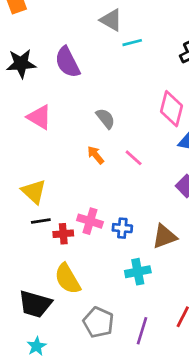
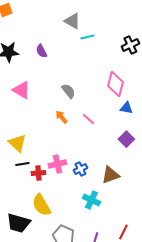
purple semicircle: (67, 62) -> (41, 51), size x0.6
pink cross: (90, 221) -> (57, 164), turned -30
blue cross: (122, 228) -> (80, 169), turned -32
cyan cross: (138, 272) -> (91, 200), turned 36

